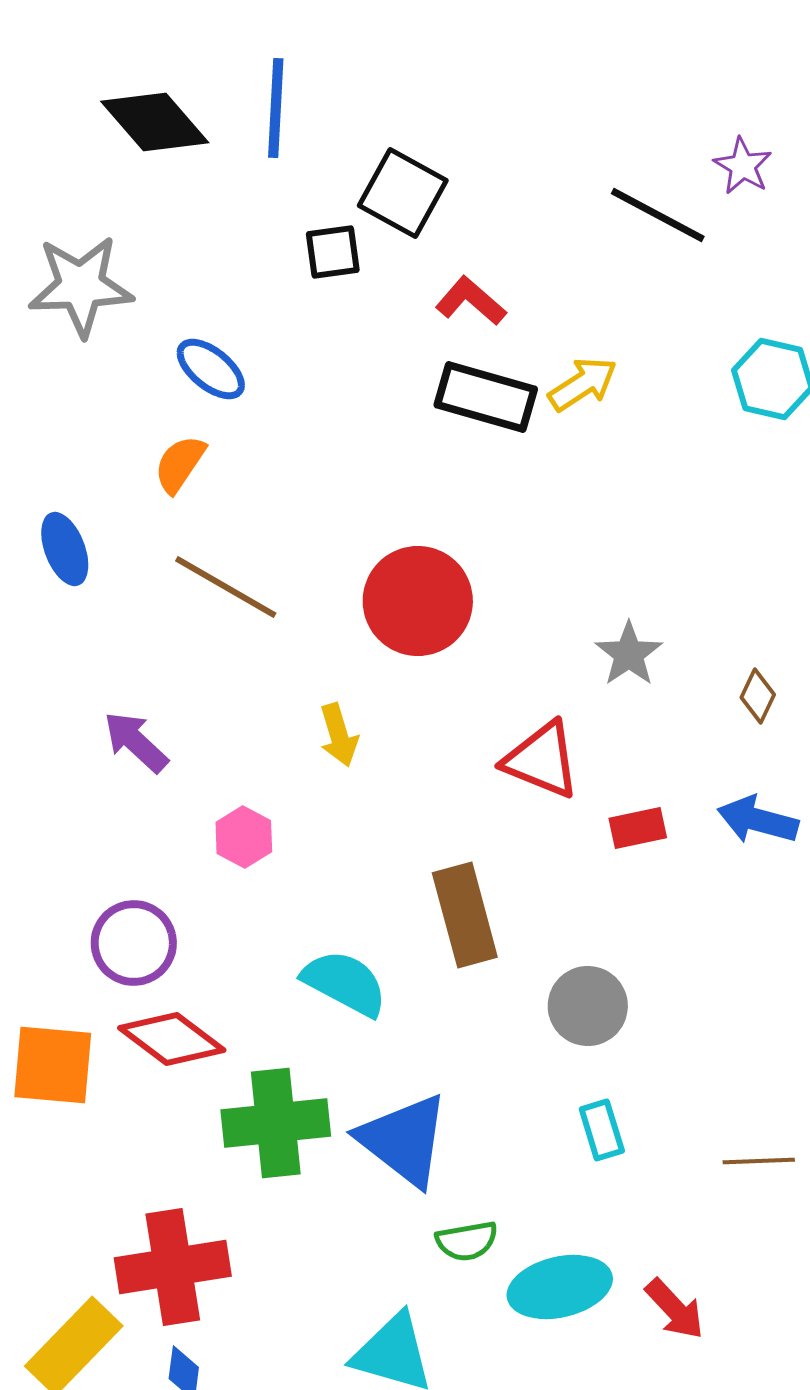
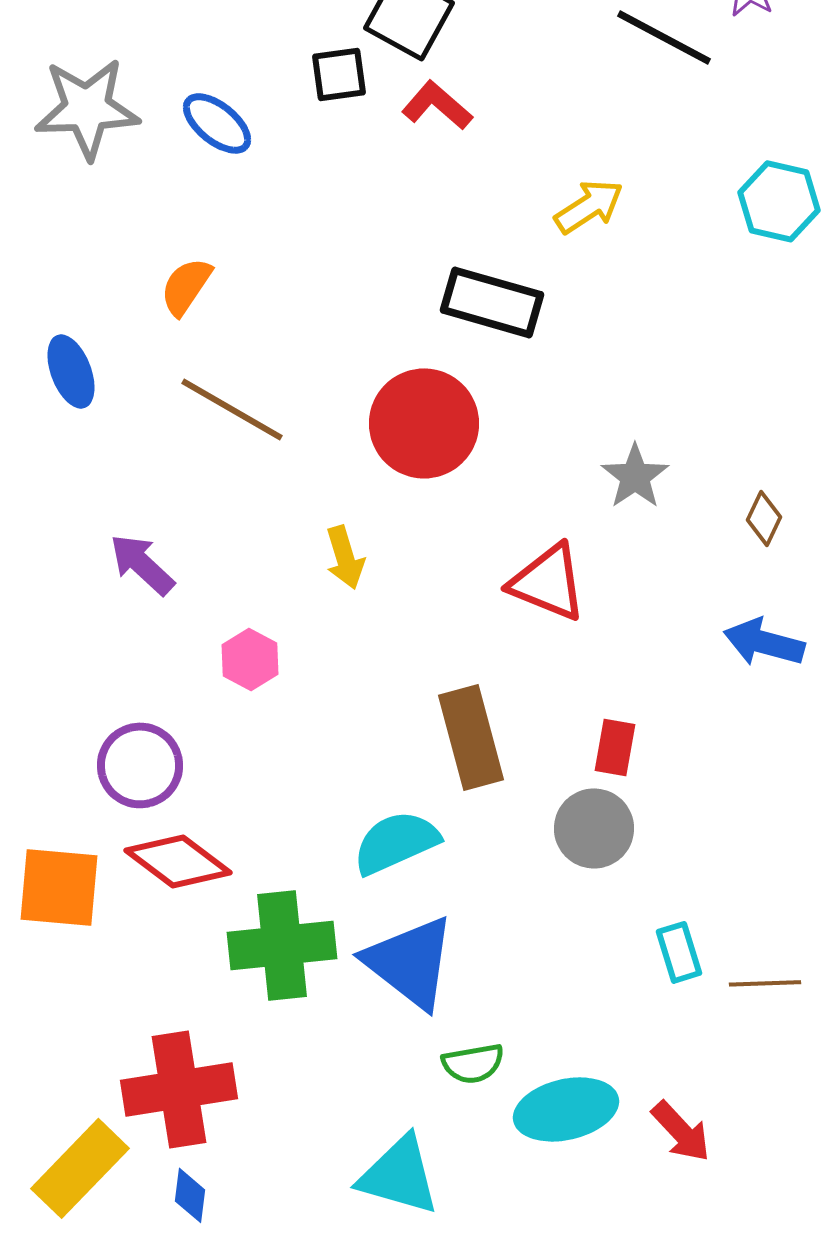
red L-shape: (471, 301) -> (437, 105), moved
blue ellipse: (211, 369) -> (217, 123), moved
black rectangle: (486, 397) -> (492, 302), moved
red rectangle: (638, 828) -> (615, 747), moved, turned -68
cyan semicircle: (345, 983) -> (396, 842), moved, turned -52
cyan rectangle: (602, 1130) -> (679, 952), moved

